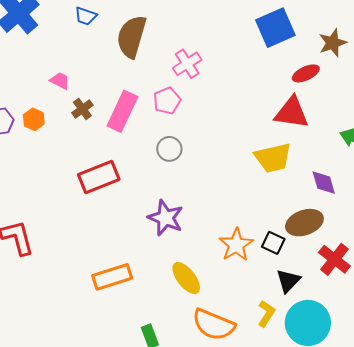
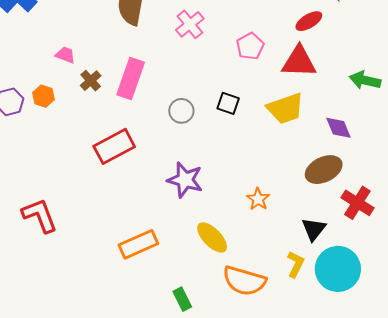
pink pentagon: (167, 101) -> (250, 46), moved
black square: (273, 243) -> (228, 103), moved
orange star: (236, 245) -> (258, 199), size x0.7

